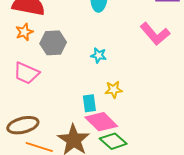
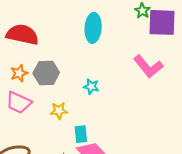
orange star: (24, 32) -> (19, 73), moved
yellow star: (114, 90) -> (59, 111), moved

